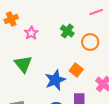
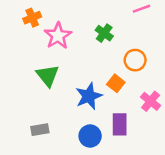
pink star: (31, 33) -> (58, 36), size x1.5
orange circle: (90, 42) -> (135, 60), moved

